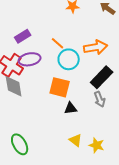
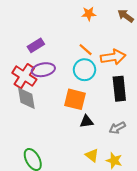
orange line: (58, 43) -> (86, 50), moved
black rectangle: (102, 77) -> (119, 89), turned -50
gray arrow: (100, 99) -> (117, 128), moved, turned 84

